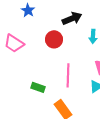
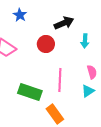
green rectangle: (38, 87) -> (30, 92), size x1.6

